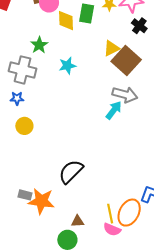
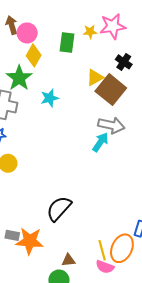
yellow diamond: (66, 21) -> (34, 55), moved, turned 35
black cross: (139, 26) -> (124, 62), moved
green star: (39, 45) -> (19, 78), size x1.4

